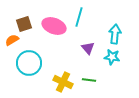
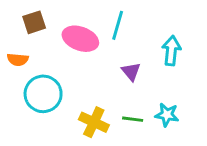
brown square: (24, 24) -> (34, 22), moved
orange semicircle: (12, 40) -> (18, 60), turned -144
cyan star: (112, 57) -> (167, 115), moved

